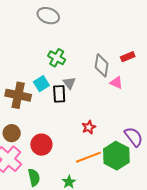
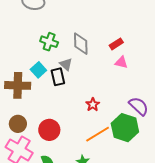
red rectangle: (128, 57) -> (116, 44), moved
gray diamond: (102, 65) -> (81, 44), moved
pink triangle: (116, 83) -> (121, 62), moved

